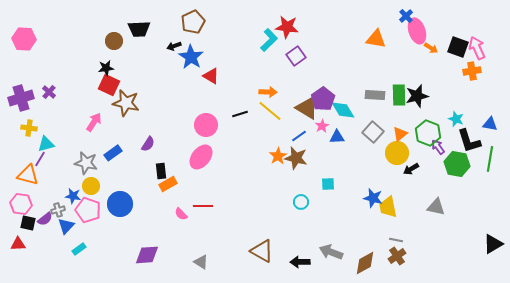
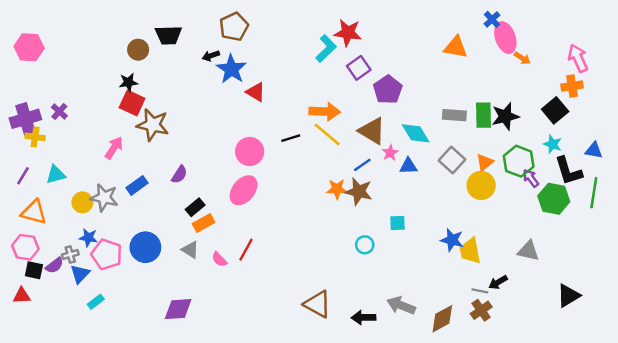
black square: (458, 47) -> (555, 110), moved, turned 30
orange arrow: (268, 92) -> (325, 111), size x1.4
purple pentagon: (323, 99) -> (388, 90), moved
yellow cross: (29, 128) -> (35, 137), moved
orange star: (278, 156) -> (337, 189), turned 30
purple line: (40, 159) -> (23, 176), moved
black arrow: (411, 169) -> (498, 282), moved
black rectangle: (161, 171) -> (195, 207), turned 56
yellow circle: (91, 186) -> (82, 202), moved
red line: (203, 206) -> (246, 250), turned -60
black triangle: (493, 244) -> (568, 296), moved
gray triangle: (201, 262) -> (190, 250), moved

